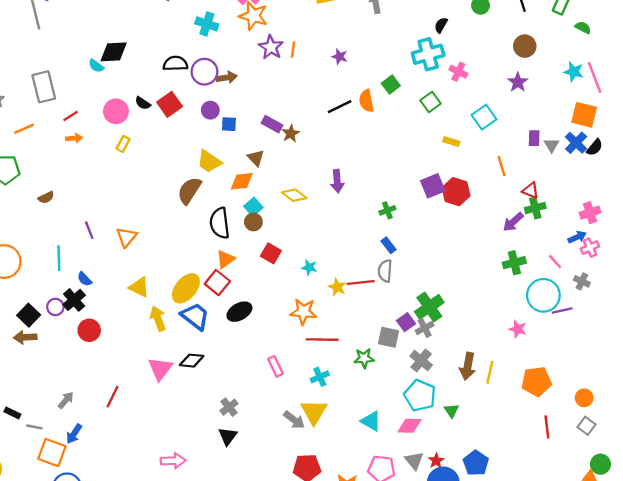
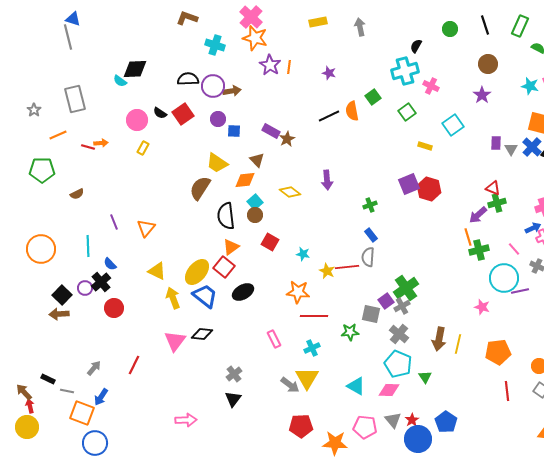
red line: (71, 116) -> (88, 147), moved, turned 48
orange line: (501, 166) -> (468, 237), moved

